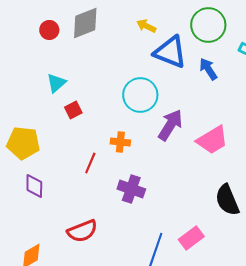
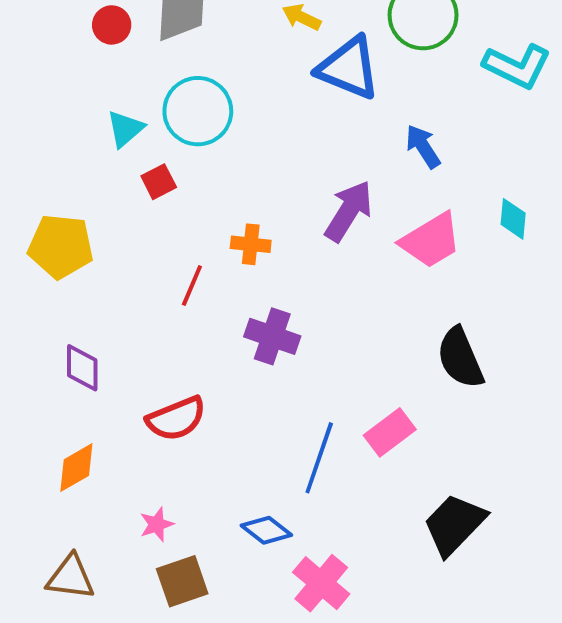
blue arrow: (208, 69) -> (423, 146), moved
cyan circle: (140, 95) -> (198, 111), moved
purple diamond: (34, 186) -> (82, 368), moved

